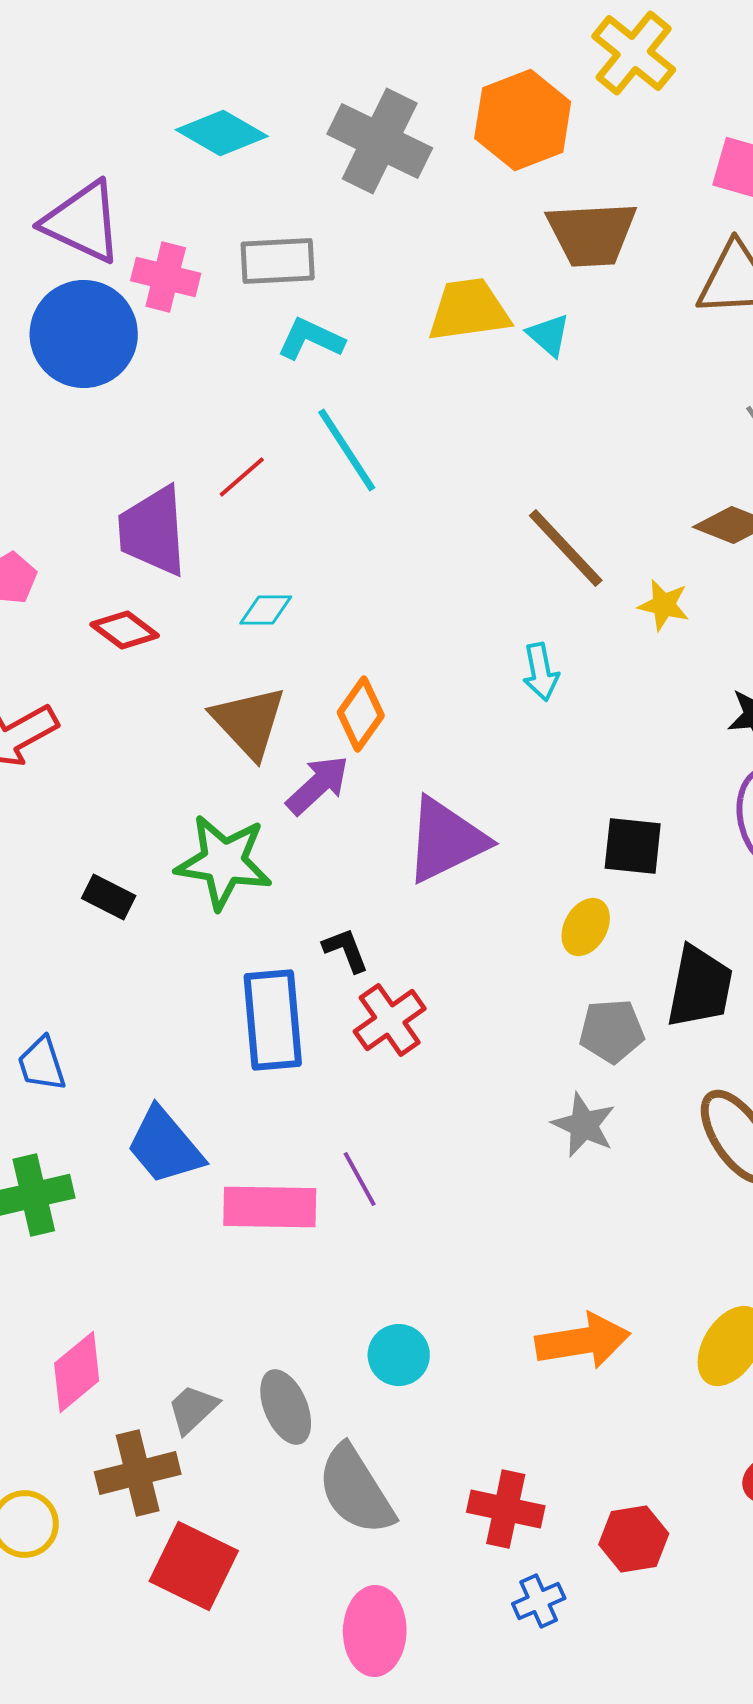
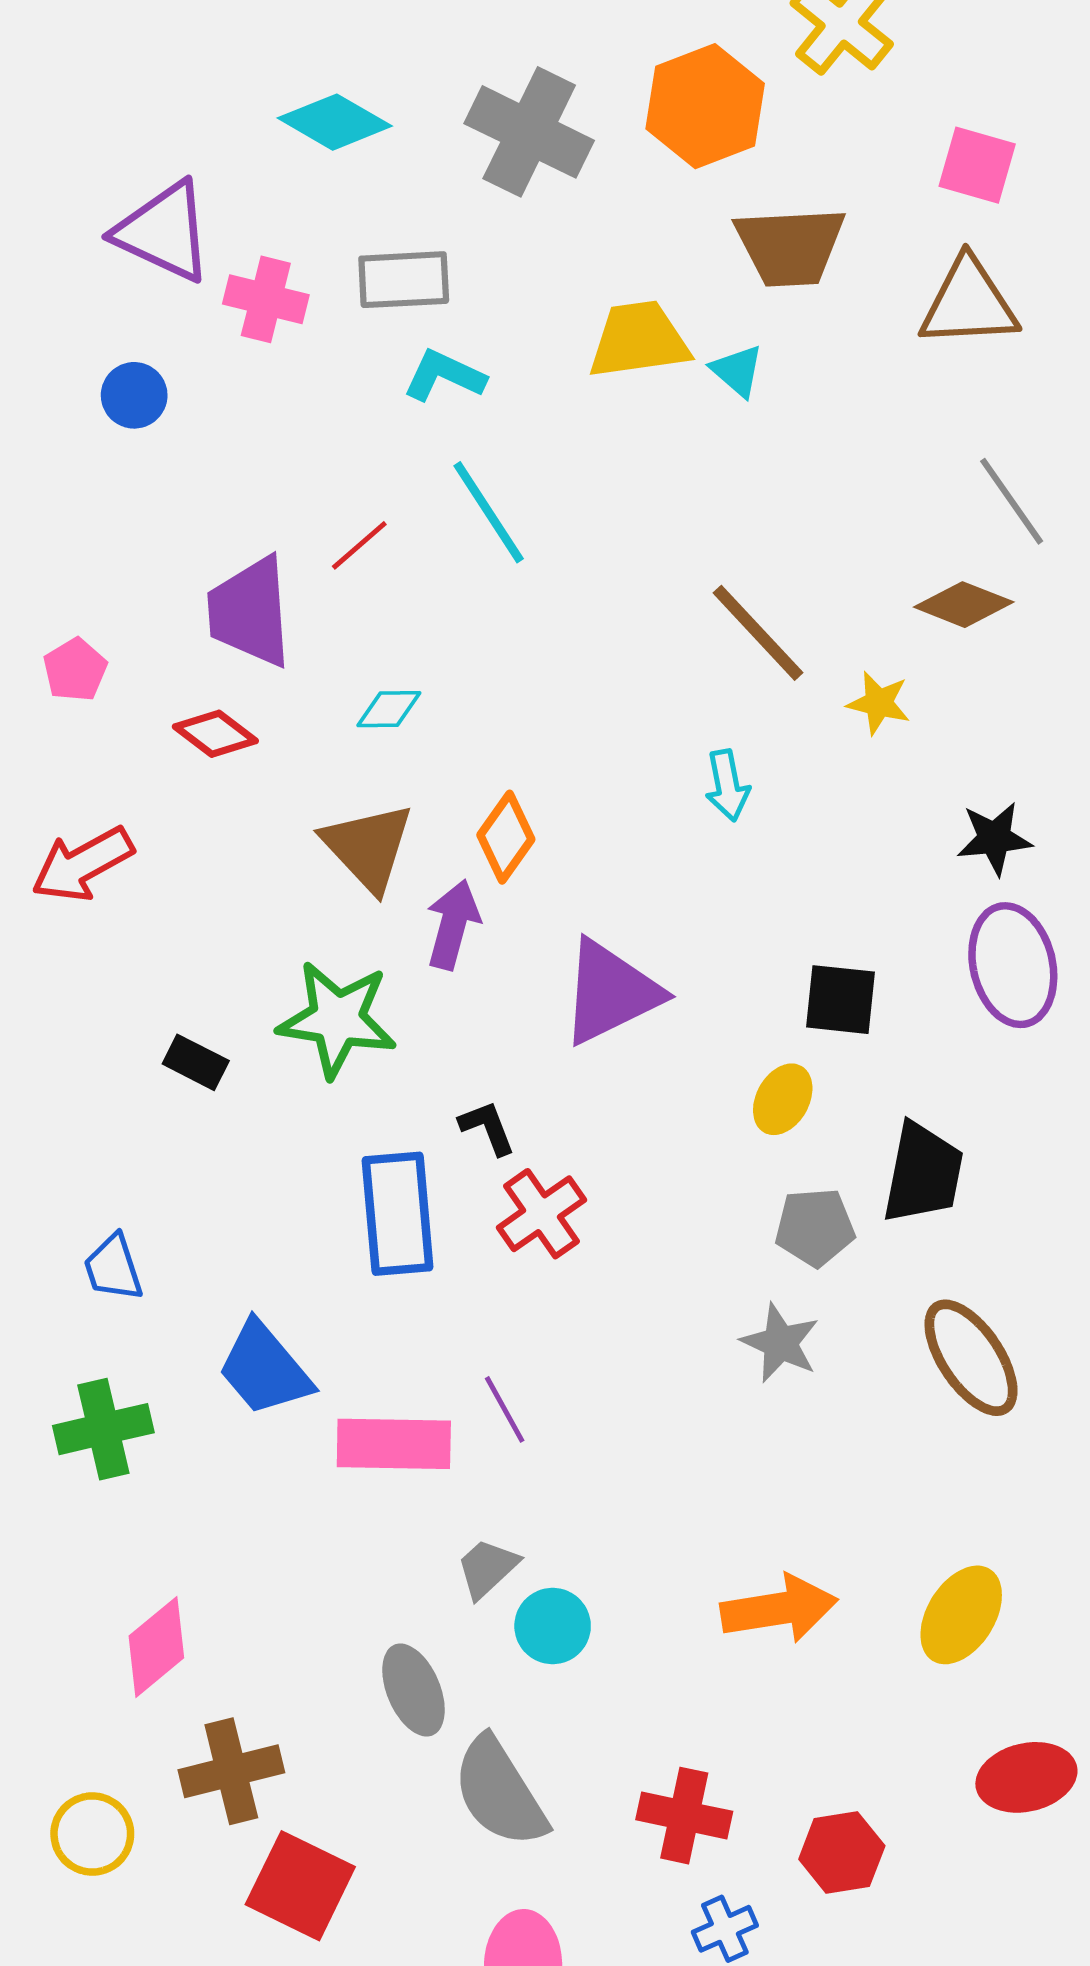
blue circle: (84, 334) -> (134, 395), moved, size x0.5
purple arrow: (318, 785) -> (453, 925), turned -32
gray trapezoid: (193, 1409) -> (487, 1568), moved

